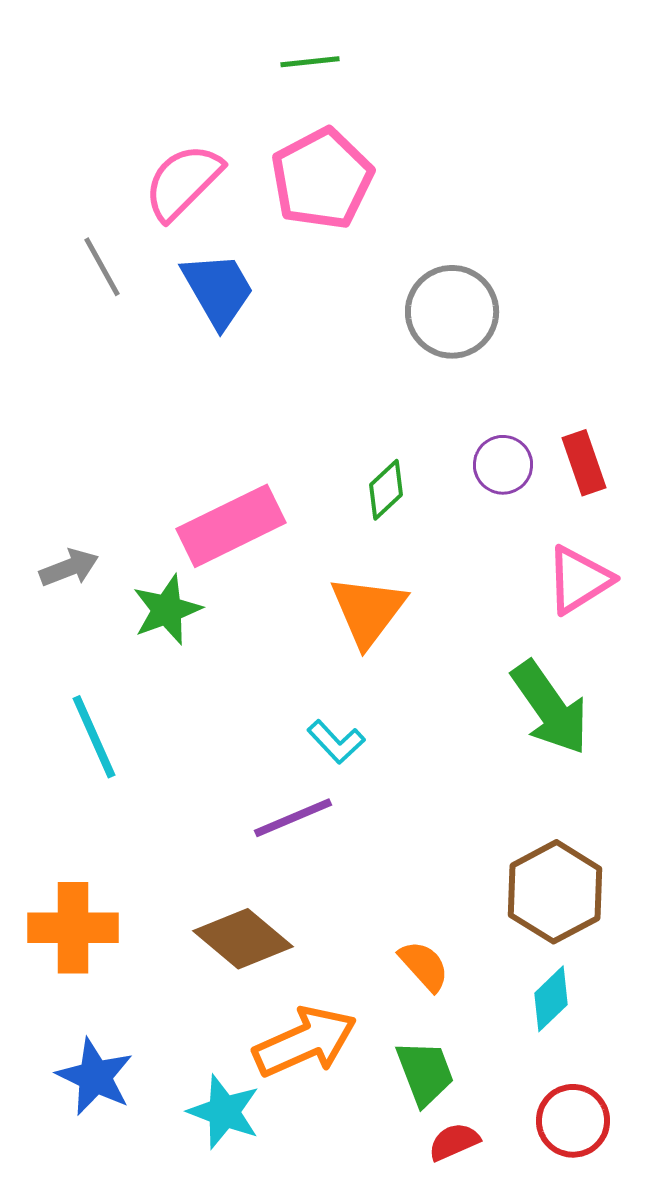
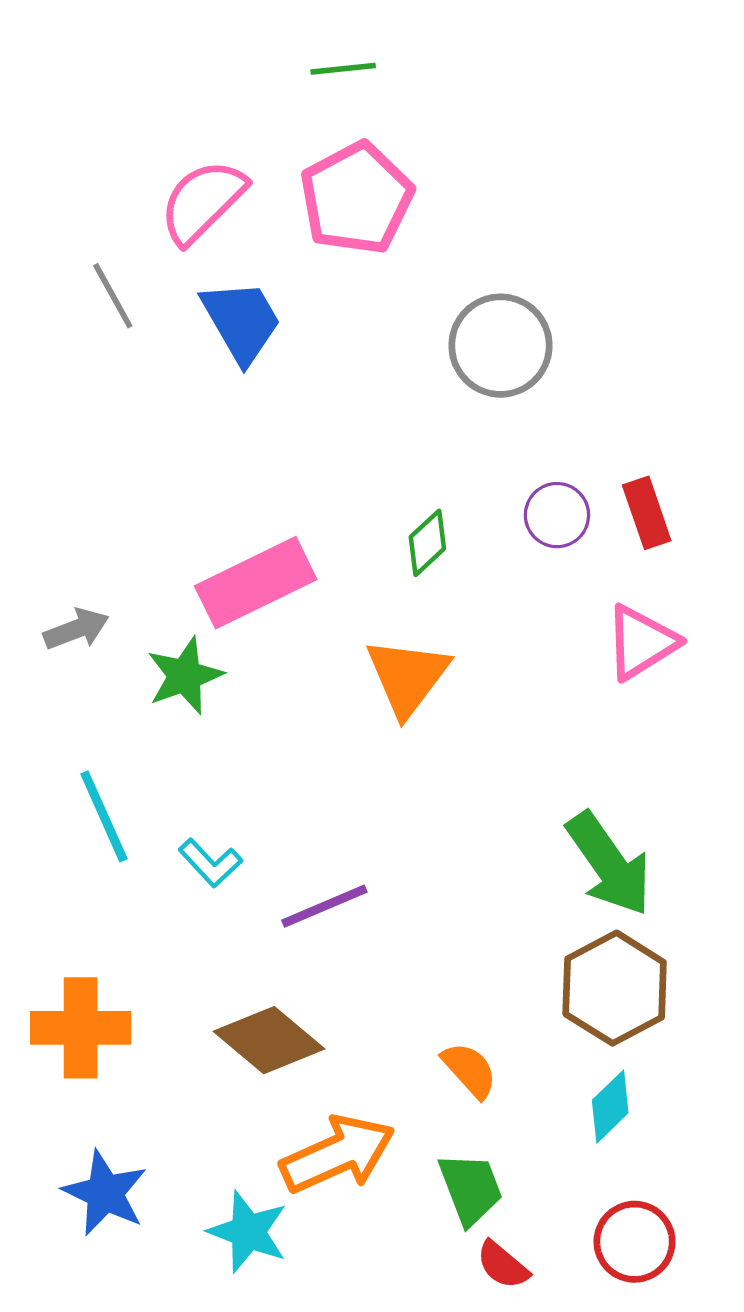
green arrow: (550, 708) -> (609, 864), moved
cyan L-shape: (336, 742) -> (210, 863), moved
red semicircle: (454, 1142) -> (503, 1265), turned -116

